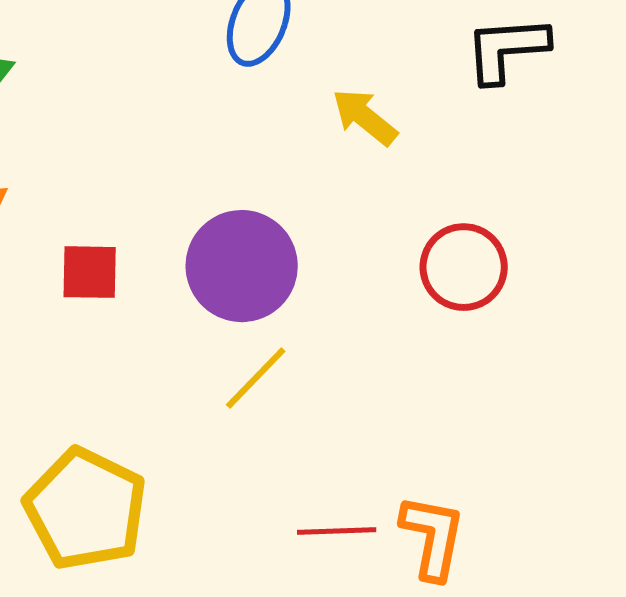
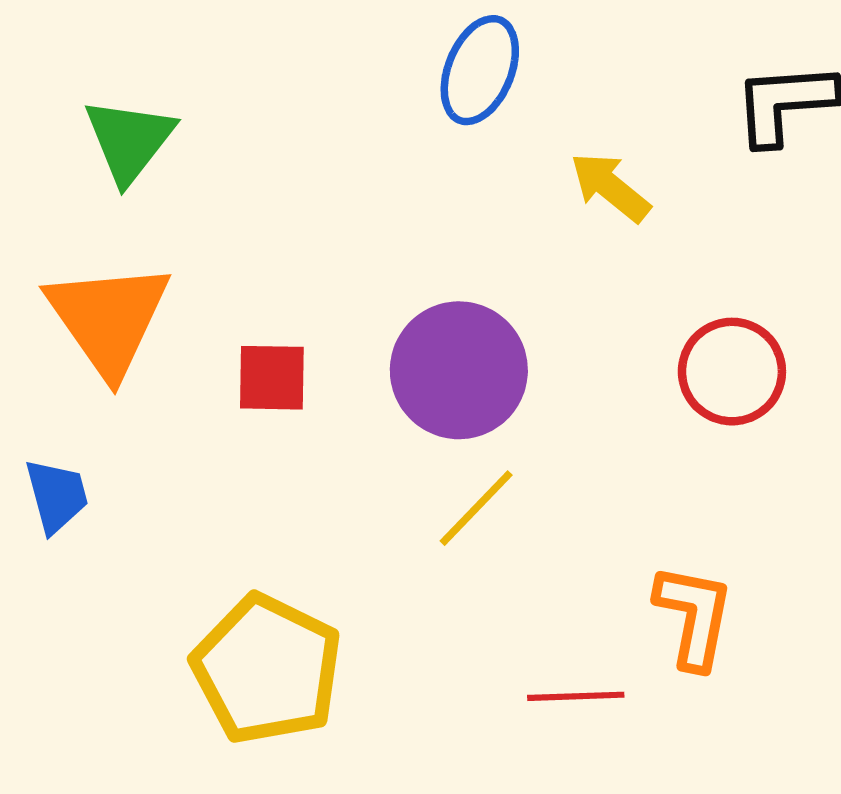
orange L-shape: (433, 537) -> (694, 616), moved

